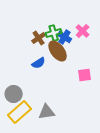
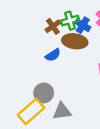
brown ellipse: (58, 51) -> (75, 41), turned -45
gray circle: (14, 94) -> (44, 93), moved

